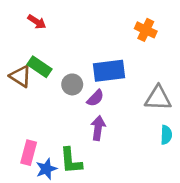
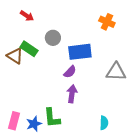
gray circle: (72, 84) -> (53, 38), moved
cyan semicircle: (166, 135) -> (104, 123), moved
pink rectangle: (29, 153) -> (14, 121), moved

